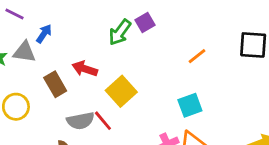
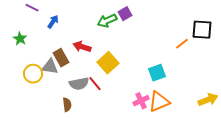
green arrow: (120, 32) -> (107, 21), turned 30
gray triangle: (24, 52) -> (50, 67), moved
orange line: (197, 56) -> (182, 44), moved

